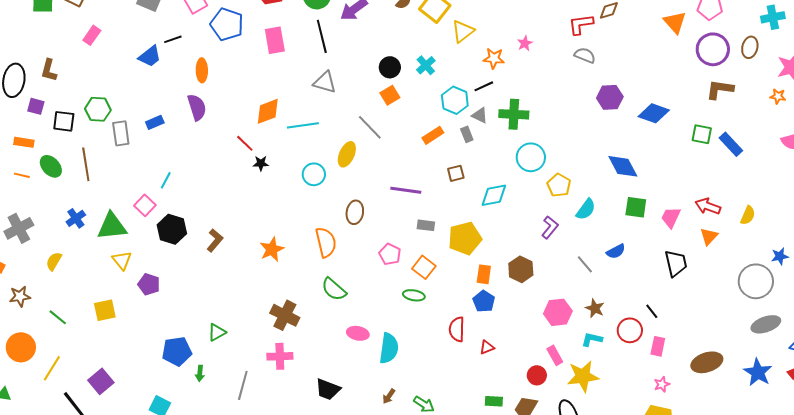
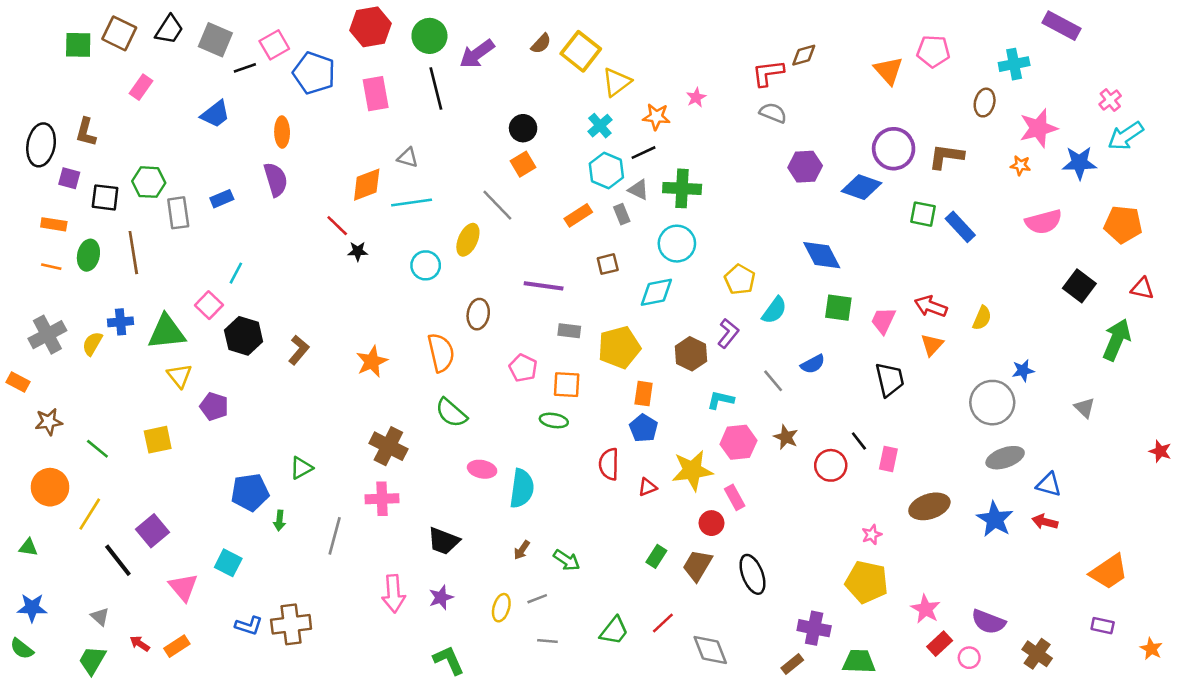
black line: (173, 39) -> (245, 68), moved
purple circle: (713, 49) -> (894, 149), moved
cyan cross: (426, 65) -> (600, 126), moved
gray triangle: (325, 82) -> (408, 158), moved, size x0.7
cyan circle: (531, 157) -> (677, 244), moved
green ellipse: (51, 166) -> (88, 255), turned 55
blue cross: (76, 218) -> (121, 322), turned 30
yellow semicircle: (54, 261) -> (92, 344), moved
orange square: (424, 267) -> (567, 385), turned -35
brown hexagon: (521, 269) -> (691, 354), moved
cyan L-shape: (592, 339) -> (720, 400), moved
pink rectangle: (658, 346) -> (888, 459), moved
yellow star: (583, 376) -> (692, 470), moved
green rectangle: (494, 401) -> (656, 556), turned -60

